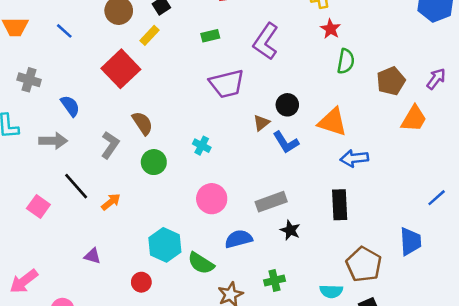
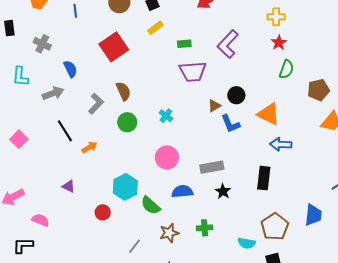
blue line: (64, 31) -> (75, 11), turned 32
yellow rectangle: (150, 35) -> (156, 28), moved
green rectangle: (210, 36) -> (184, 44), moved
gray arrow: (53, 141) -> (53, 93), turned -30
pink square: (38, 207) -> (19, 139), moved

